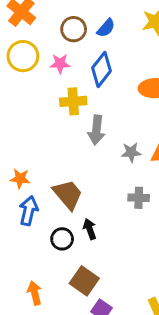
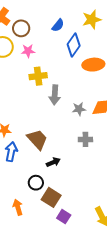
brown circle: (74, 29) -> (21, 28), moved
blue diamond: (102, 69) -> (74, 45), moved
black arrow: (90, 229) -> (53, 162), turned 88
black circle: (62, 239) -> (36, 183), moved

